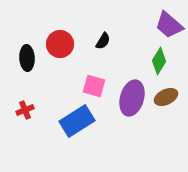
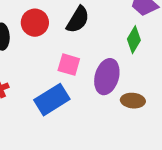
black semicircle: (103, 41) -> (78, 20), size x1.6
brown ellipse: (166, 97) -> (133, 101), moved, turned 30

